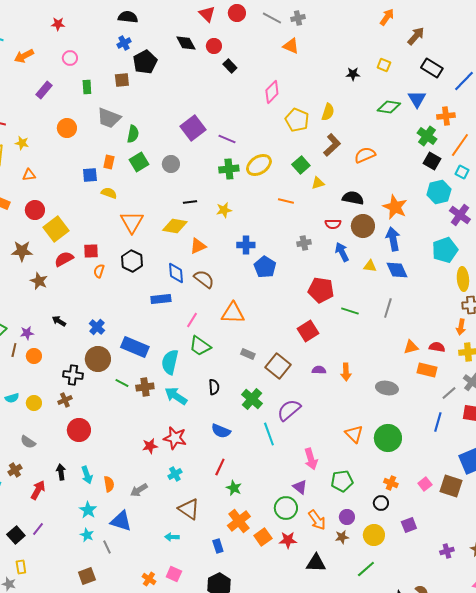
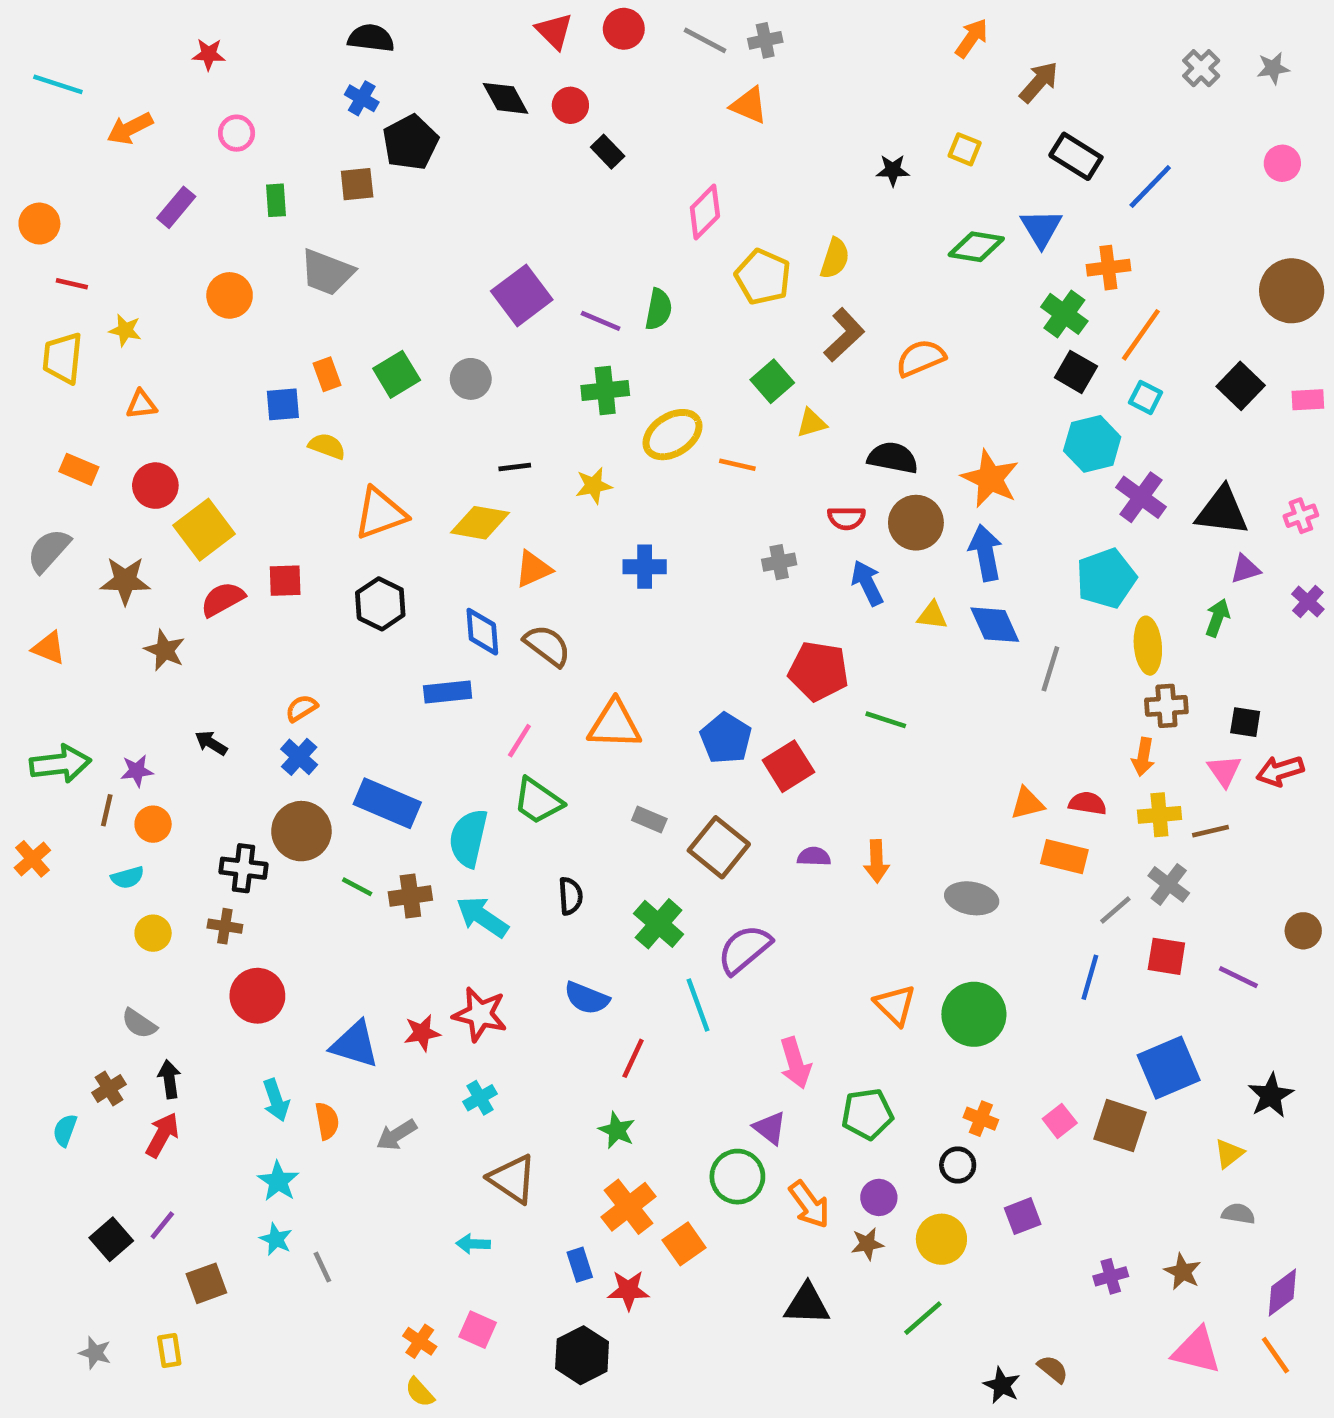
blue cross: (124, 43) -> (362, 98), turned -32
green semicircle: (133, 134) -> (659, 309), moved
orange rectangle: (109, 162) -> (327, 374), turned -32
yellow ellipse: (259, 165) -> (672, 435), moved
orange triangle: (132, 222) -> (380, 513), turned 40
blue pentagon: (265, 267) -> (726, 738), moved
orange semicircle: (99, 271) -> (301, 708), moved, turned 40
gray line: (388, 308) -> (1050, 669), moved
cyan semicircle: (12, 398) -> (128, 877), moved
brown cross: (65, 400) -> (225, 926), turned 32
red line: (220, 467) -> (633, 1058), moved
black arrow: (61, 472) -> (169, 1079), moved
blue triangle: (121, 521) -> (355, 1044), moved
red star: (288, 540) -> (628, 1290), moved
yellow rectangle: (21, 567) -> (169, 1351), moved
brown square: (87, 576) -> (206, 1283), moved

